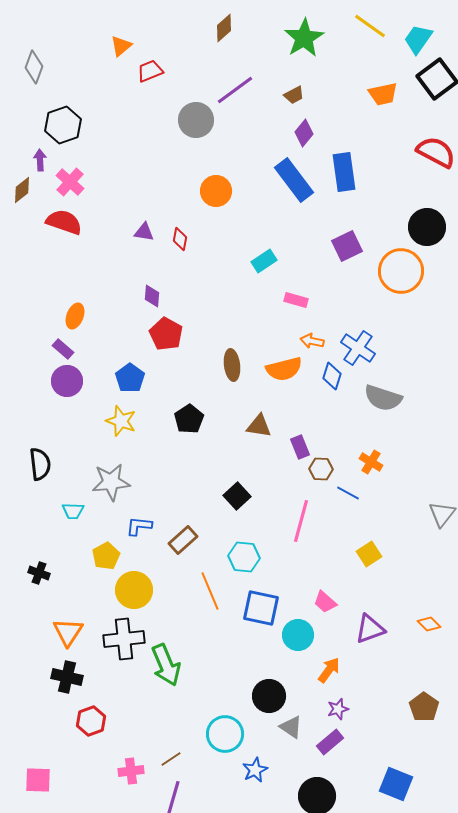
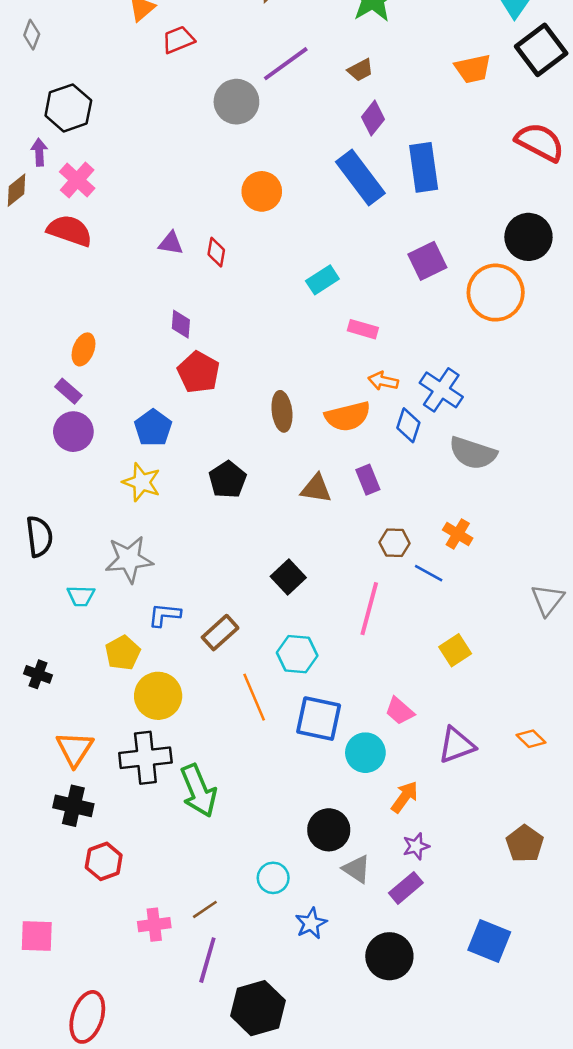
gray diamond: (34, 67) -> (32, 35), size x0.7
purple rectangle: (300, 447) -> (368, 480), moved
cyan circle: (225, 734) -> (273, 878), size x0.7

